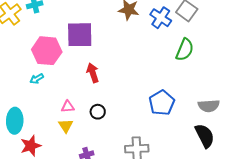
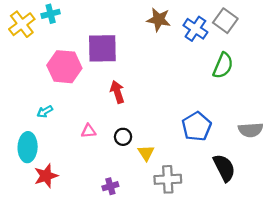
cyan arrow: (37, 79) -> (45, 112), moved
yellow triangle: (66, 126) -> (146, 153), moved
black semicircle: (205, 136) -> (224, 168), moved

